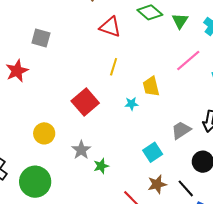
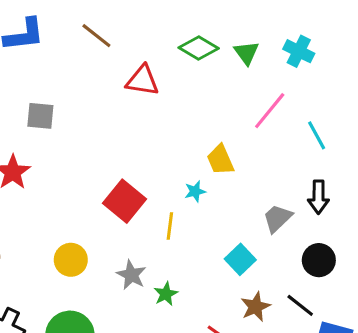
yellow line: (114, 67) -> (170, 226), moved

